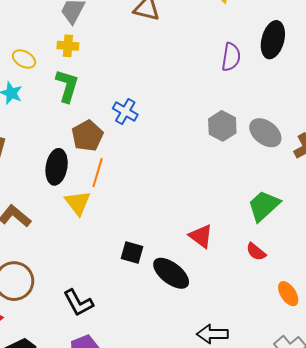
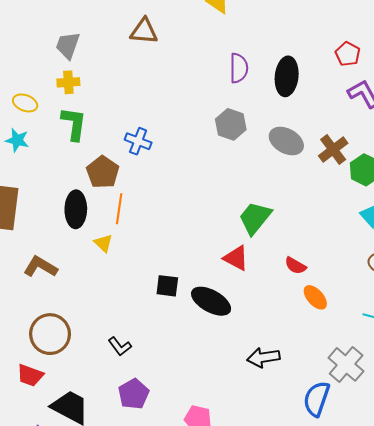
black ellipse: (273, 40) -> (287, 76), moved
gray hexagon: (222, 126) -> (231, 124), moved
yellow triangle: (78, 203) -> (103, 243), size x0.7
green trapezoid: (264, 206) -> (255, 218), moved
orange ellipse: (288, 294) -> (315, 297), moved
black L-shape: (78, 303) -> (120, 346), size x0.7

